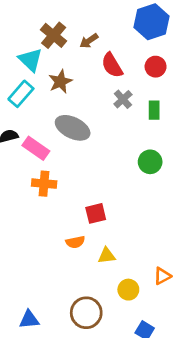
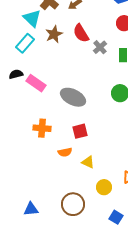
red semicircle: (112, 65) -> (81, 33), moved
gray ellipse: (73, 128) -> (73, 97), moved
orange cross: (44, 184) -> (42, 128), moved
yellow triangle: (107, 256) -> (88, 162), turned 32

